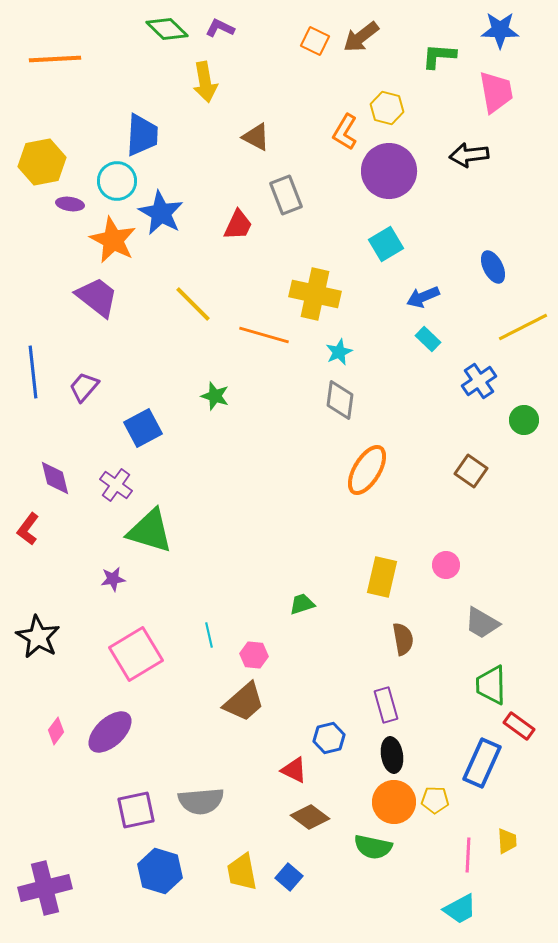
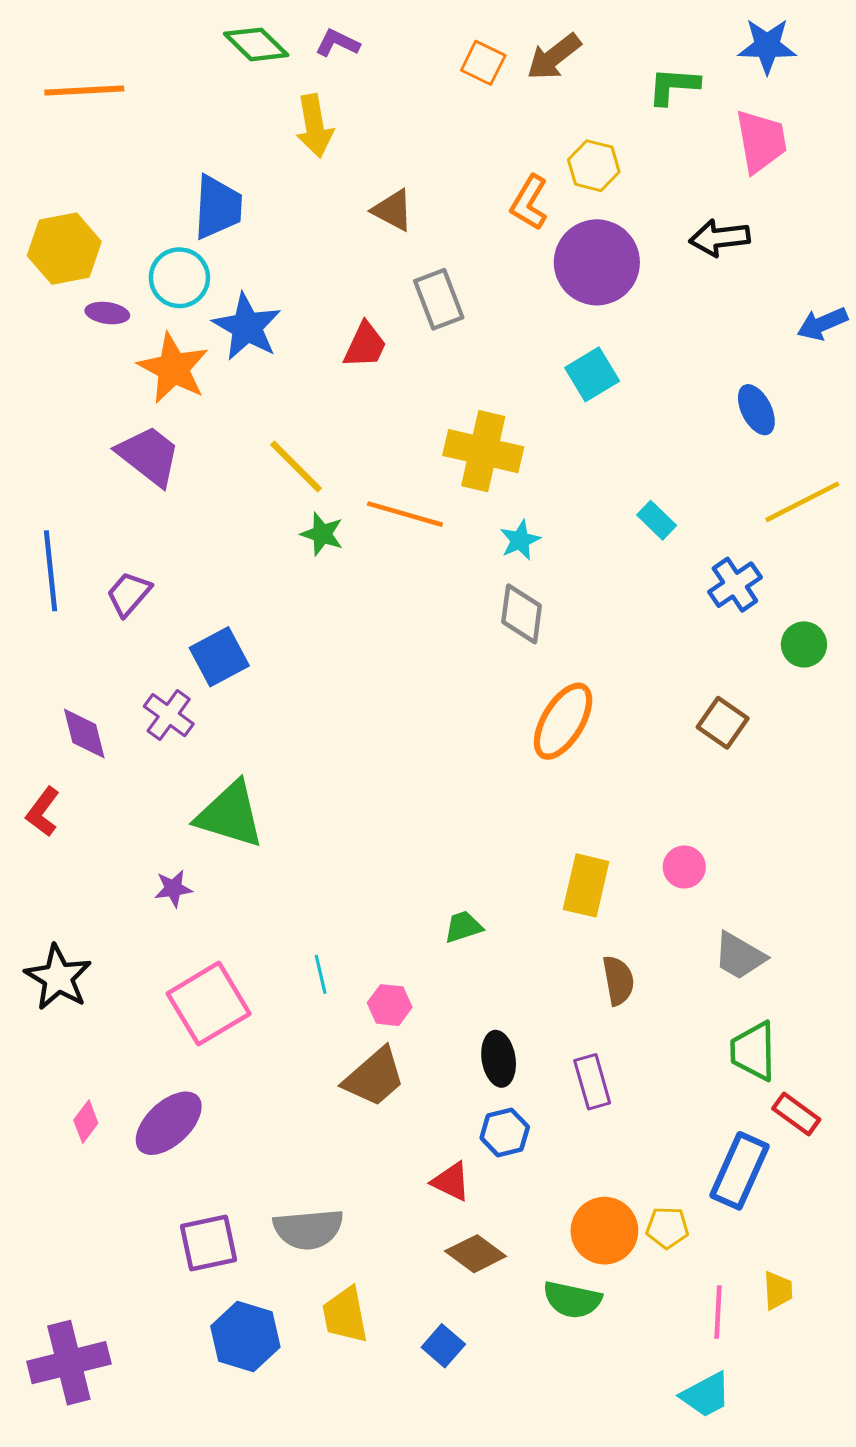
blue arrow: (423, 297) -> (822, 324), moved
green star: (215, 396) -> (322, 534), moved
purple cross: (116, 485) -> (169, 715), moved
black ellipse: (392, 755) -> (499, 1059), moved
yellow trapezoid: (242, 872) -> (345, 1315), moved

